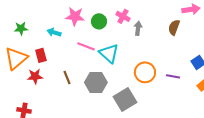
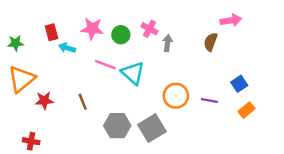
green star: (21, 28) -> (16, 43), moved
red rectangle: (41, 55) -> (51, 32), moved
gray hexagon: (96, 82) -> (117, 126), moved

